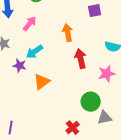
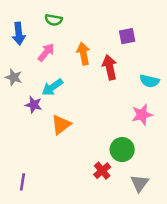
orange arrow: (68, 33) -> (83, 54), moved
red arrow: (81, 59) -> (110, 67), moved
gray triangle: (105, 118) -> (140, 183), moved, turned -42
red cross: (73, 128) -> (102, 171), moved

